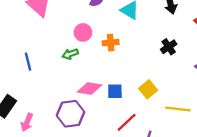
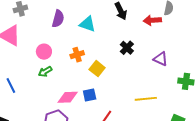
pink circle: (83, 32) -> (44, 52), moved
yellow square: (148, 89) -> (97, 69), moved

